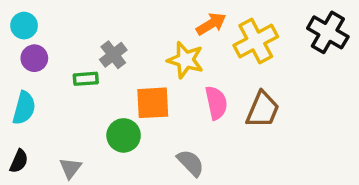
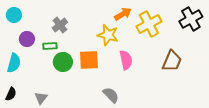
black cross: (328, 32) -> (191, 19), turned 30
gray cross: (113, 55) -> (60, 25), moved
purple circle: (34, 58) -> (27, 39), moved
brown trapezoid: (263, 110) -> (172, 61), moved
green circle: (124, 135) -> (63, 62), moved

